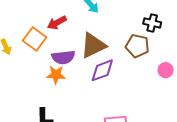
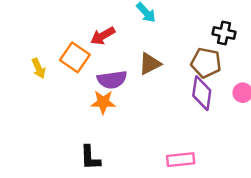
brown triangle: (93, 46) -> (150, 64), size x0.7
purple diamond: (102, 70) -> (202, 93), moved, turned -60

